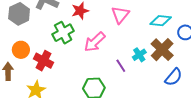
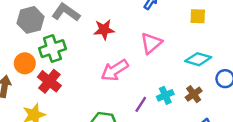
green cross: (63, 33) -> (52, 49), moved
brown cross: (162, 50) -> (194, 94), size x0.6
purple line: (121, 66) -> (141, 104), turned 56

